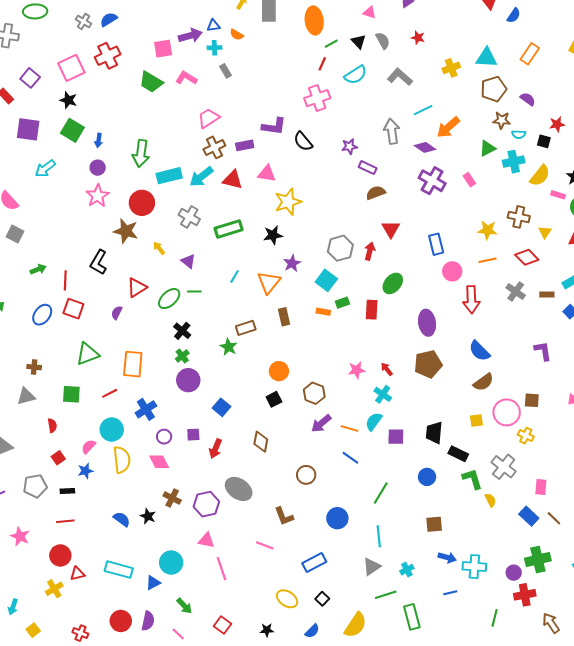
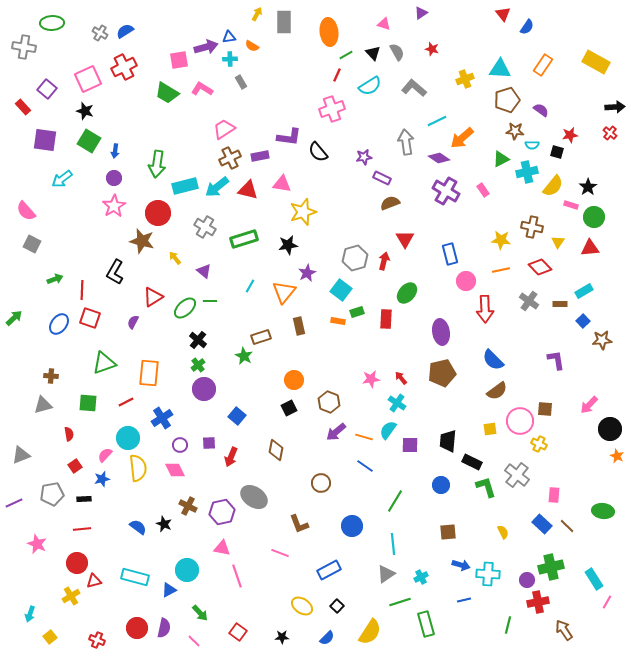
yellow semicircle: (491, 500) -> (503, 532), moved

